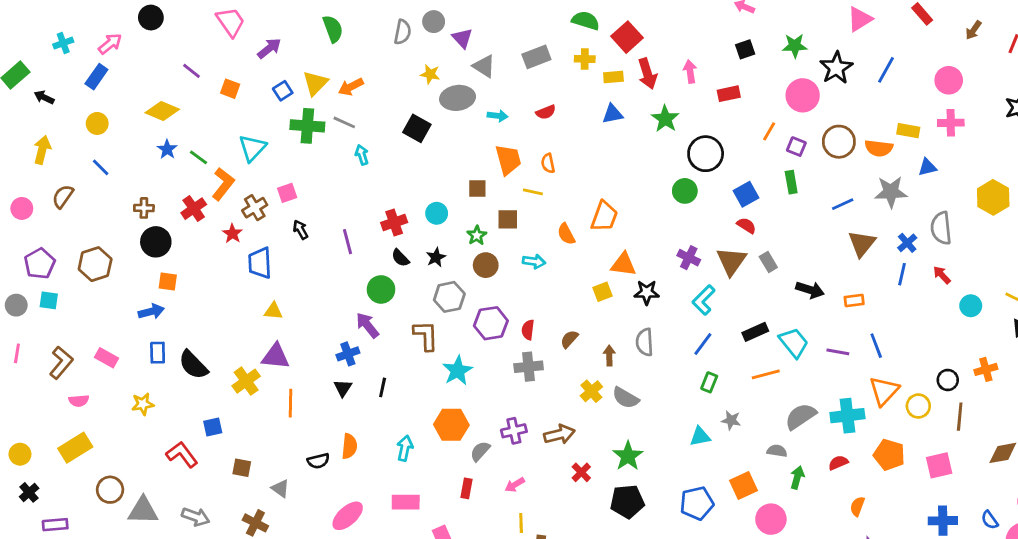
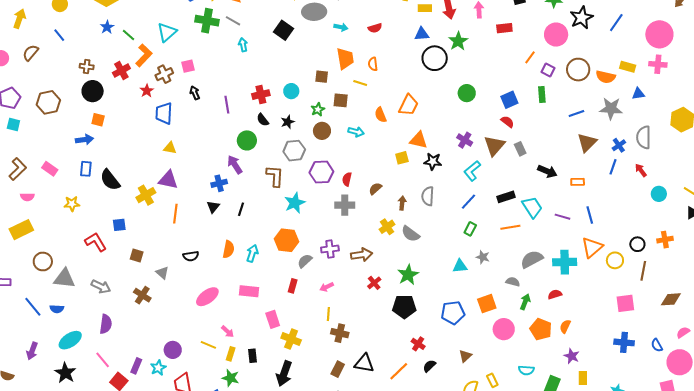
pink circle: (949, 80) -> (659, 34), size x1.4
black circle: (706, 154) -> (435, 58), moved
orange semicircle: (349, 446) -> (229, 249), moved
orange pentagon: (889, 455) -> (541, 329), moved

